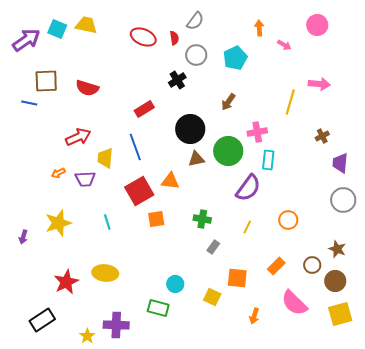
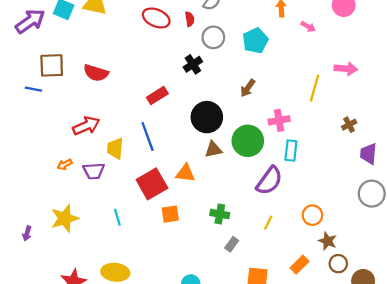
brown star: (337, 249) -> (328, 241), moved

